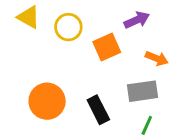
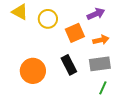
orange arrow: (157, 58) -> (101, 40), moved, turned -35
black rectangle: (98, 110) -> (69, 65), moved

